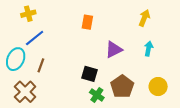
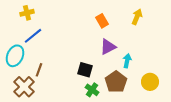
orange rectangle: (87, 22) -> (102, 21), moved, turned -40
cyan arrow: (149, 49) -> (127, 61), moved
brown line: (41, 65) -> (39, 70), moved

